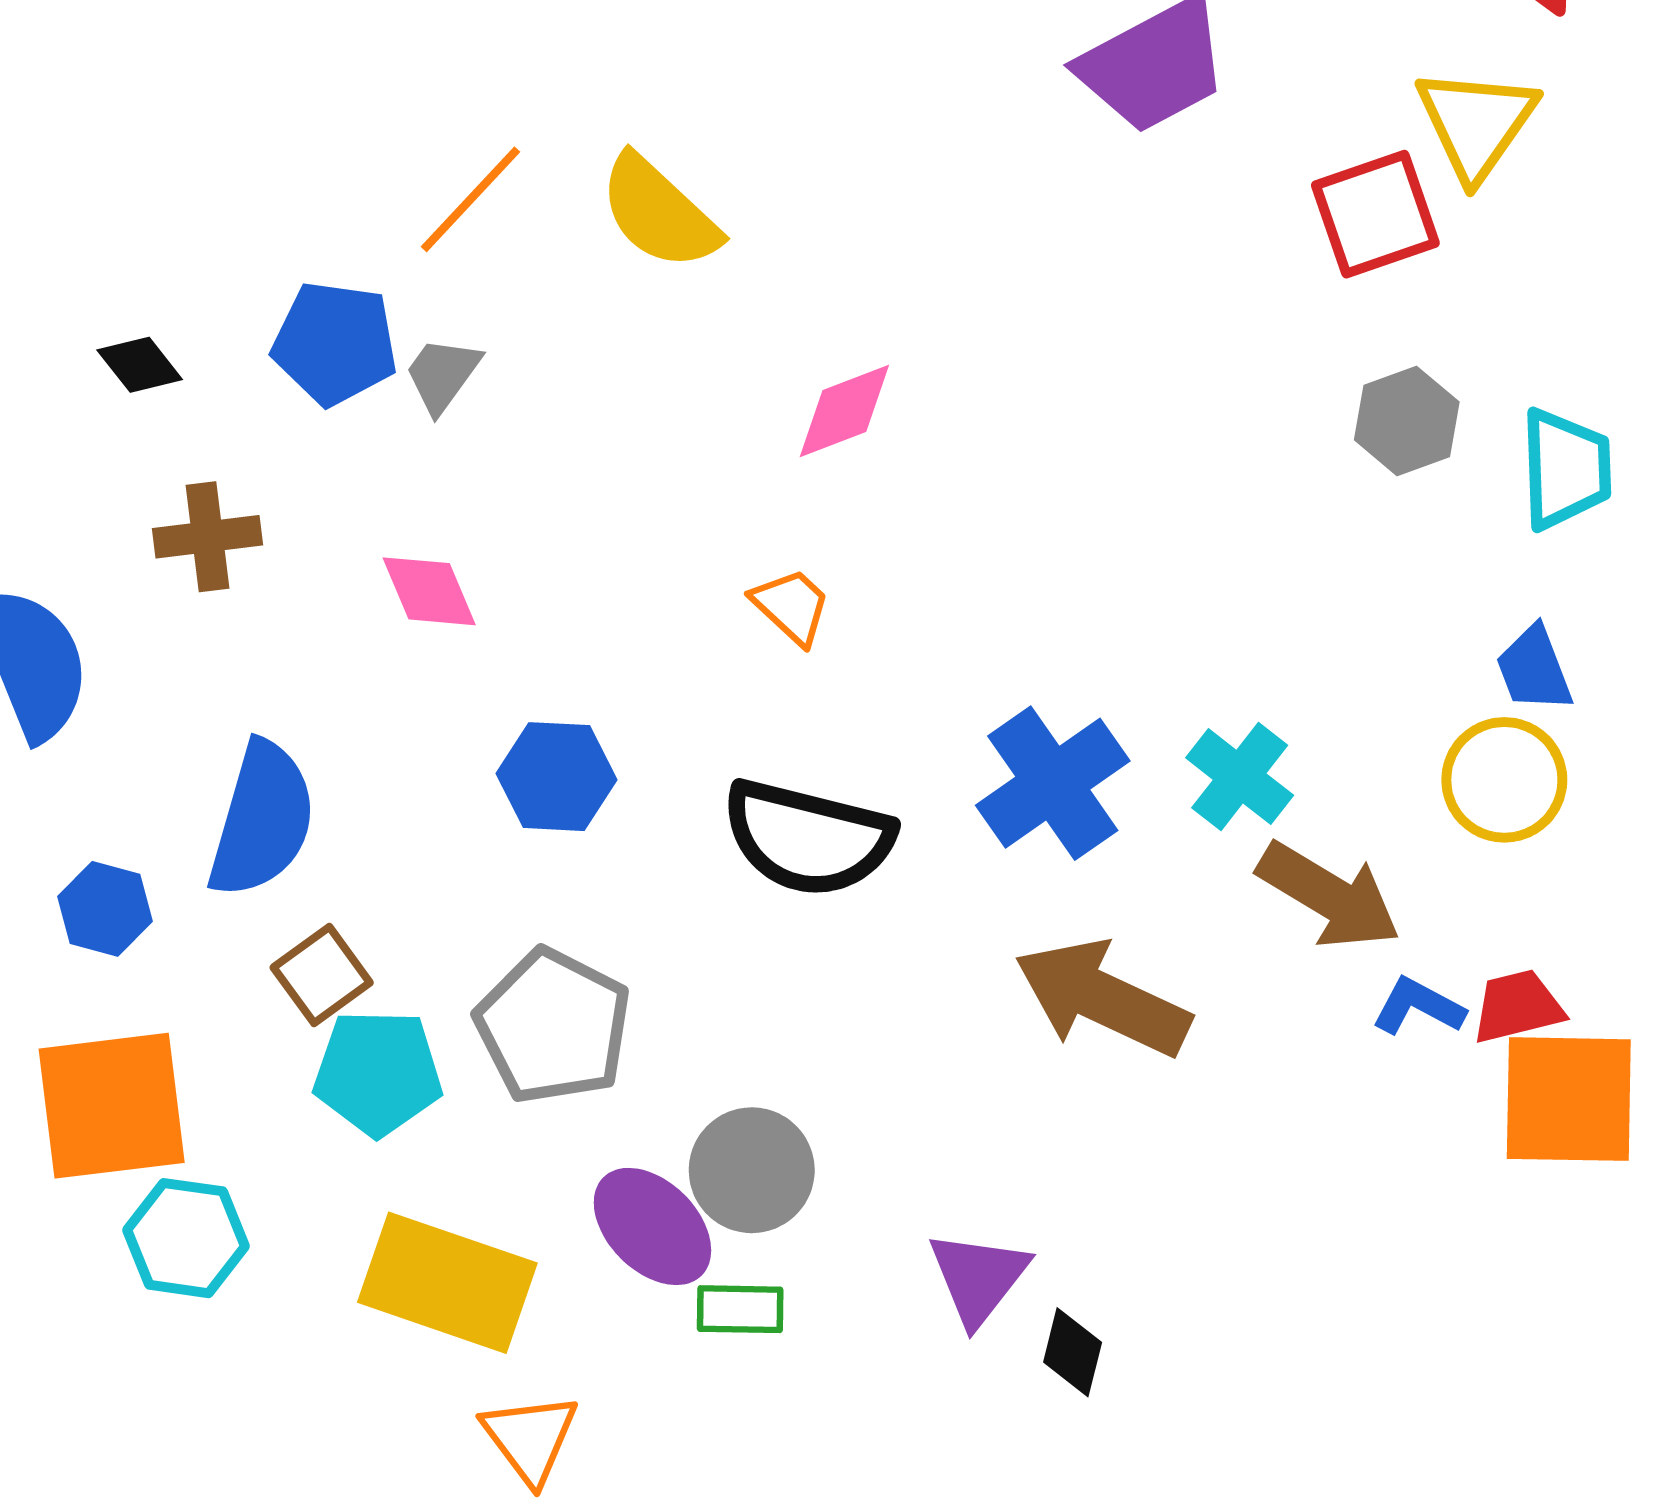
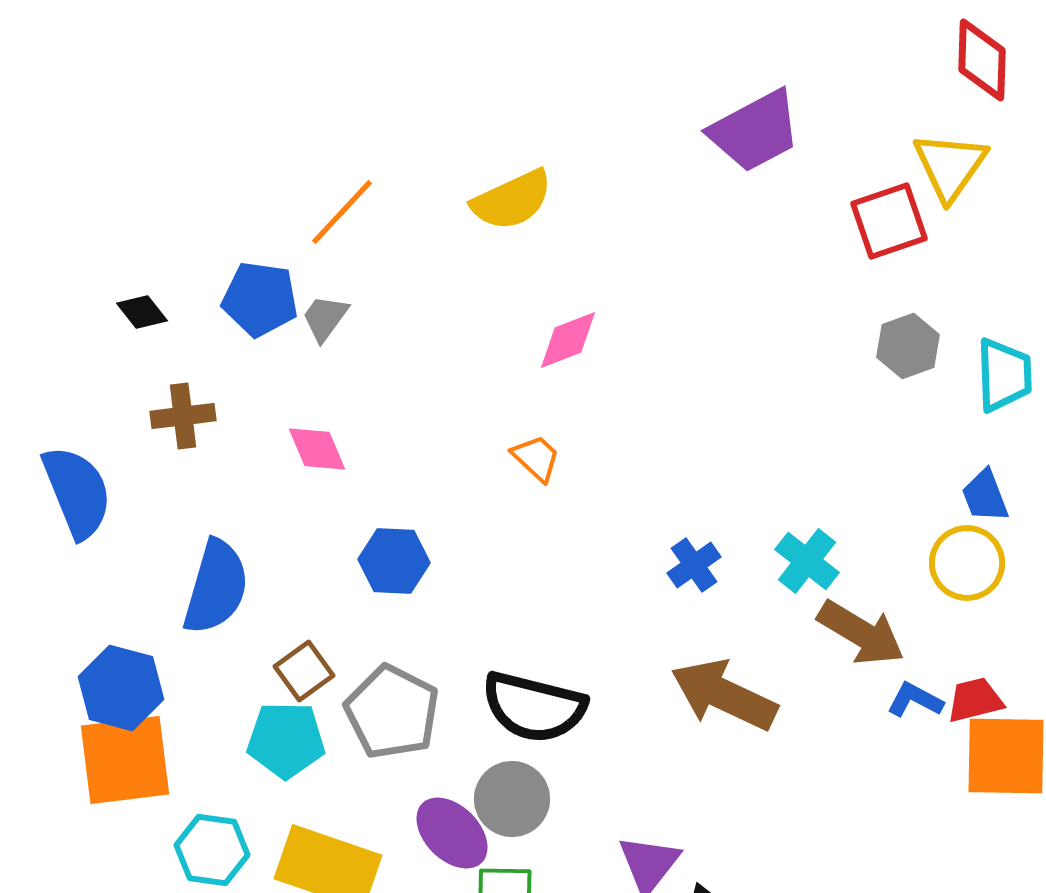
yellow semicircle: (659, 213) -> (512, 200), moved, turned -68
blue cross: (1053, 783) -> (694, 565), size x0.6
black semicircle: (808, 838) -> (534, 707), moved
blue hexagon: (105, 909) -> (121, 688), moved, size x1.5
brown square: (322, 975) -> (304, 671), moved
cyan hexagon: (186, 1238) -> (212, 850), moved

